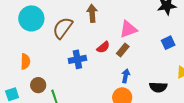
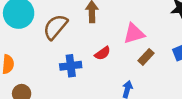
brown rectangle: (123, 50) -> (146, 57), moved

